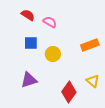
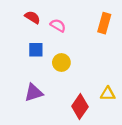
orange rectangle: (90, 45) -> (104, 23), moved, turned -54
yellow triangle: (93, 81) -> (108, 94), turned -40

